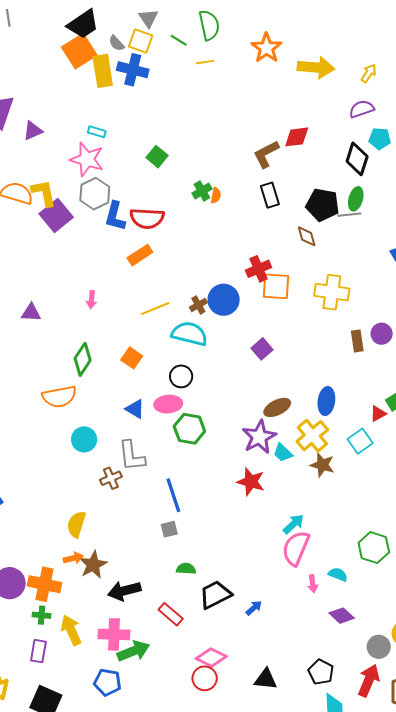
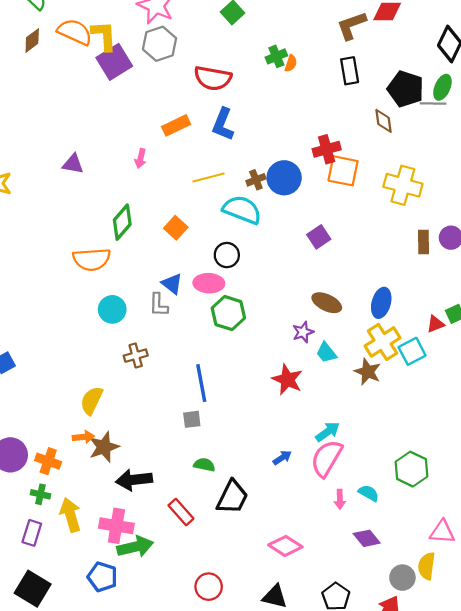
blue L-shape: (115, 216) -> (223, 124), moved
orange rectangle: (140, 255) -> (176, 125), moved
brown ellipse: (277, 407) -> (327, 303), turned 44
yellow cross: (312, 436) -> (383, 342), moved
purple star: (259, 437) -> (303, 332), size x0.6
gray L-shape: (132, 456) -> (159, 305), moved, size x0.7
orange cross: (45, 584) -> (48, 461), size x0.7
black trapezoid: (215, 595) -> (232, 497), turned 136
blue arrow: (254, 608) -> (282, 458), moved
pink diamond: (211, 658) -> (285, 546), moved

